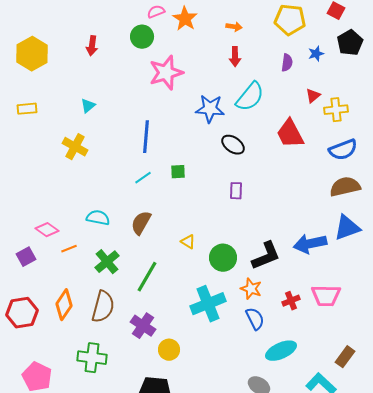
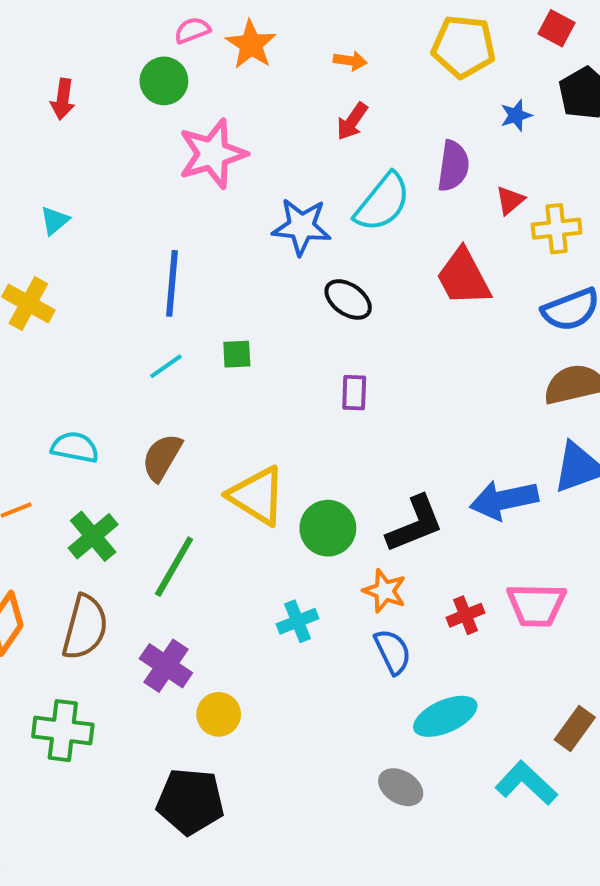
red arrow: (235, 57) -> (352, 121), turned 36
purple semicircle: (287, 63) -> (453, 166), moved, size x1.4
yellow triangle: (188, 242) -> (257, 496), size x2.0
cyan cross: (208, 304) -> (298, 621), size x0.6

